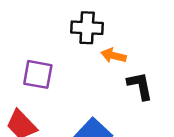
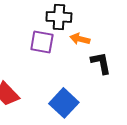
purple square: (38, 74) -> (42, 42), moved

